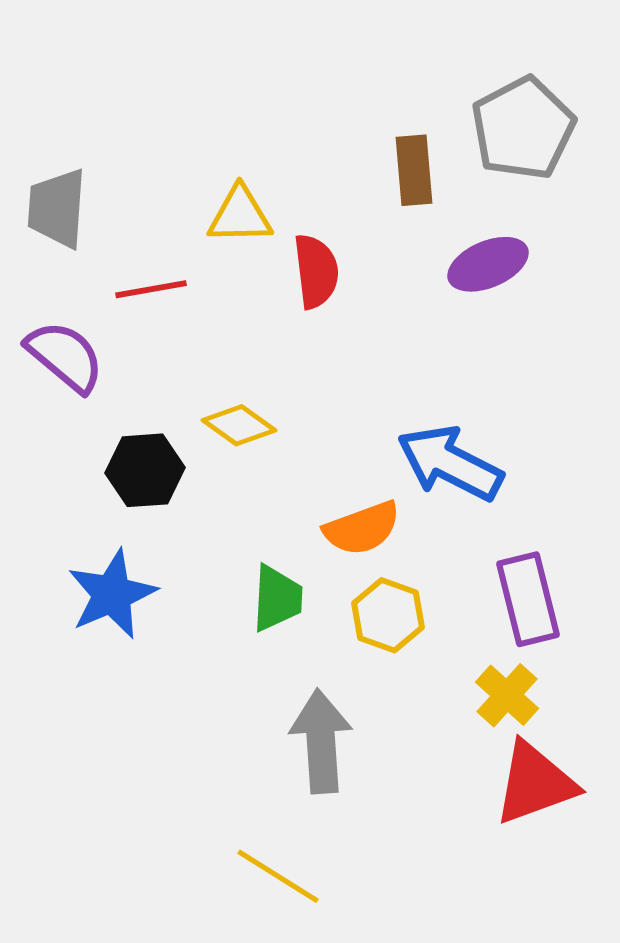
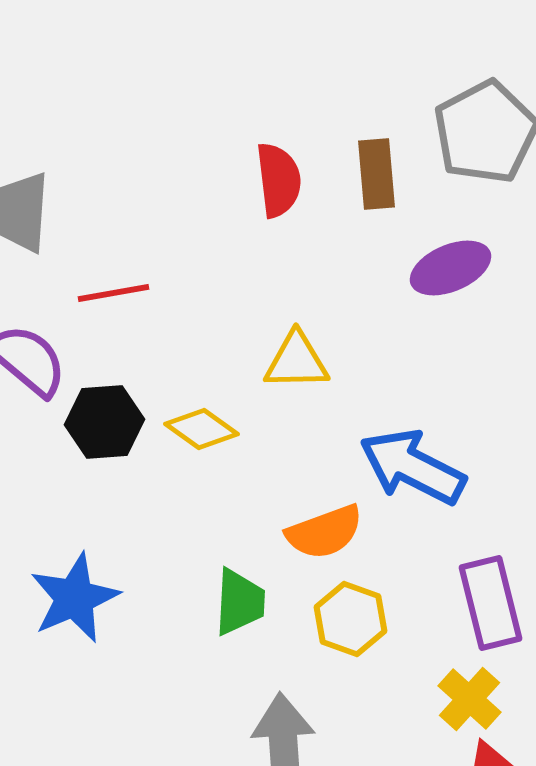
yellow triangle: (240, 215) -> (296, 361), moved
red semicircle: (316, 271) -> (278, 180), moved
black hexagon: (145, 470) -> (104, 422), moved

